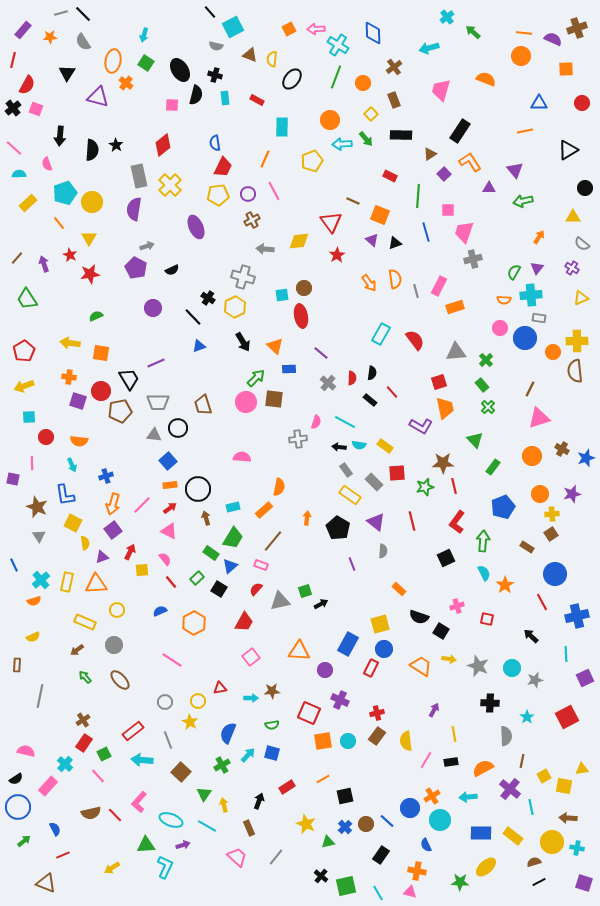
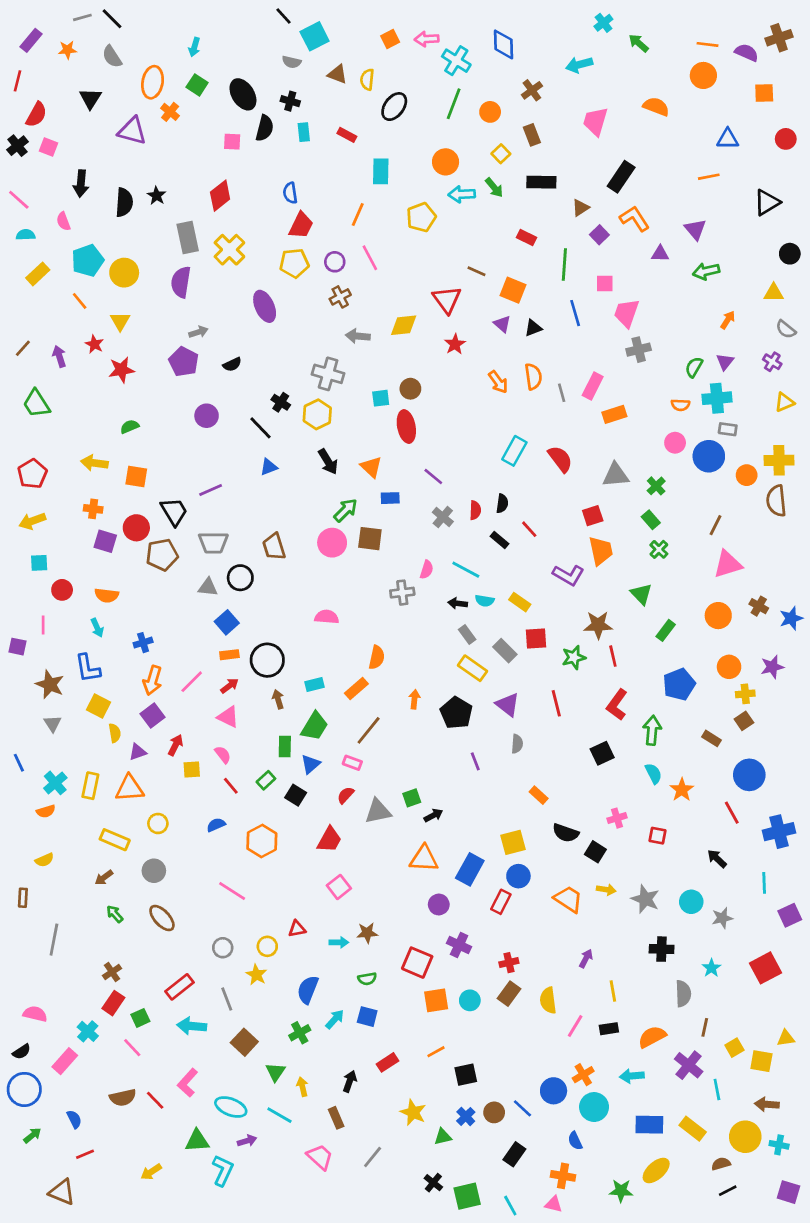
green rectangle: (211, 553) -> (285, 747), turned 56
orange triangle: (299, 651) -> (424, 859), moved

